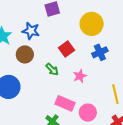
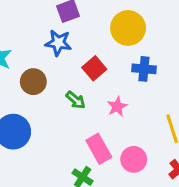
blue star: (31, 31) -> (58, 43), moved
blue cross: (100, 52) -> (144, 69), turned 35
pink rectangle: (65, 103) -> (99, 149), turned 42

